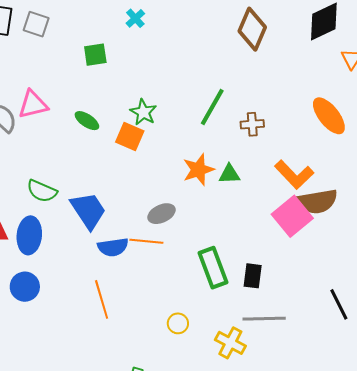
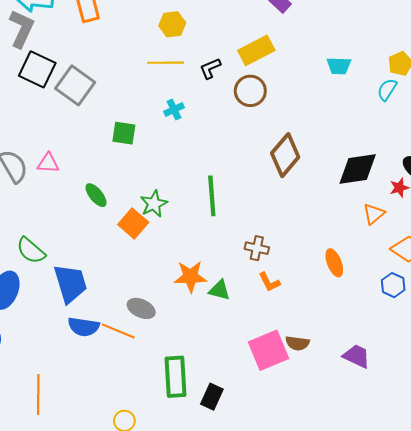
gray square: (36, 24) -> (75, 85), size x1.4
pink triangle: (33, 104) -> (48, 163), size x0.7
green line: (212, 107) -> (212, 196), moved, turned -51
orange ellipse: (329, 116) -> (334, 263), size x0.7
orange L-shape: (294, 175) -> (269, 282), moved, size x0.6
brown semicircle: (317, 201) -> (297, 343), size x0.6
gray ellipse: (162, 214) -> (141, 308), turned 32
orange line: (102, 299) -> (38, 395), moved

